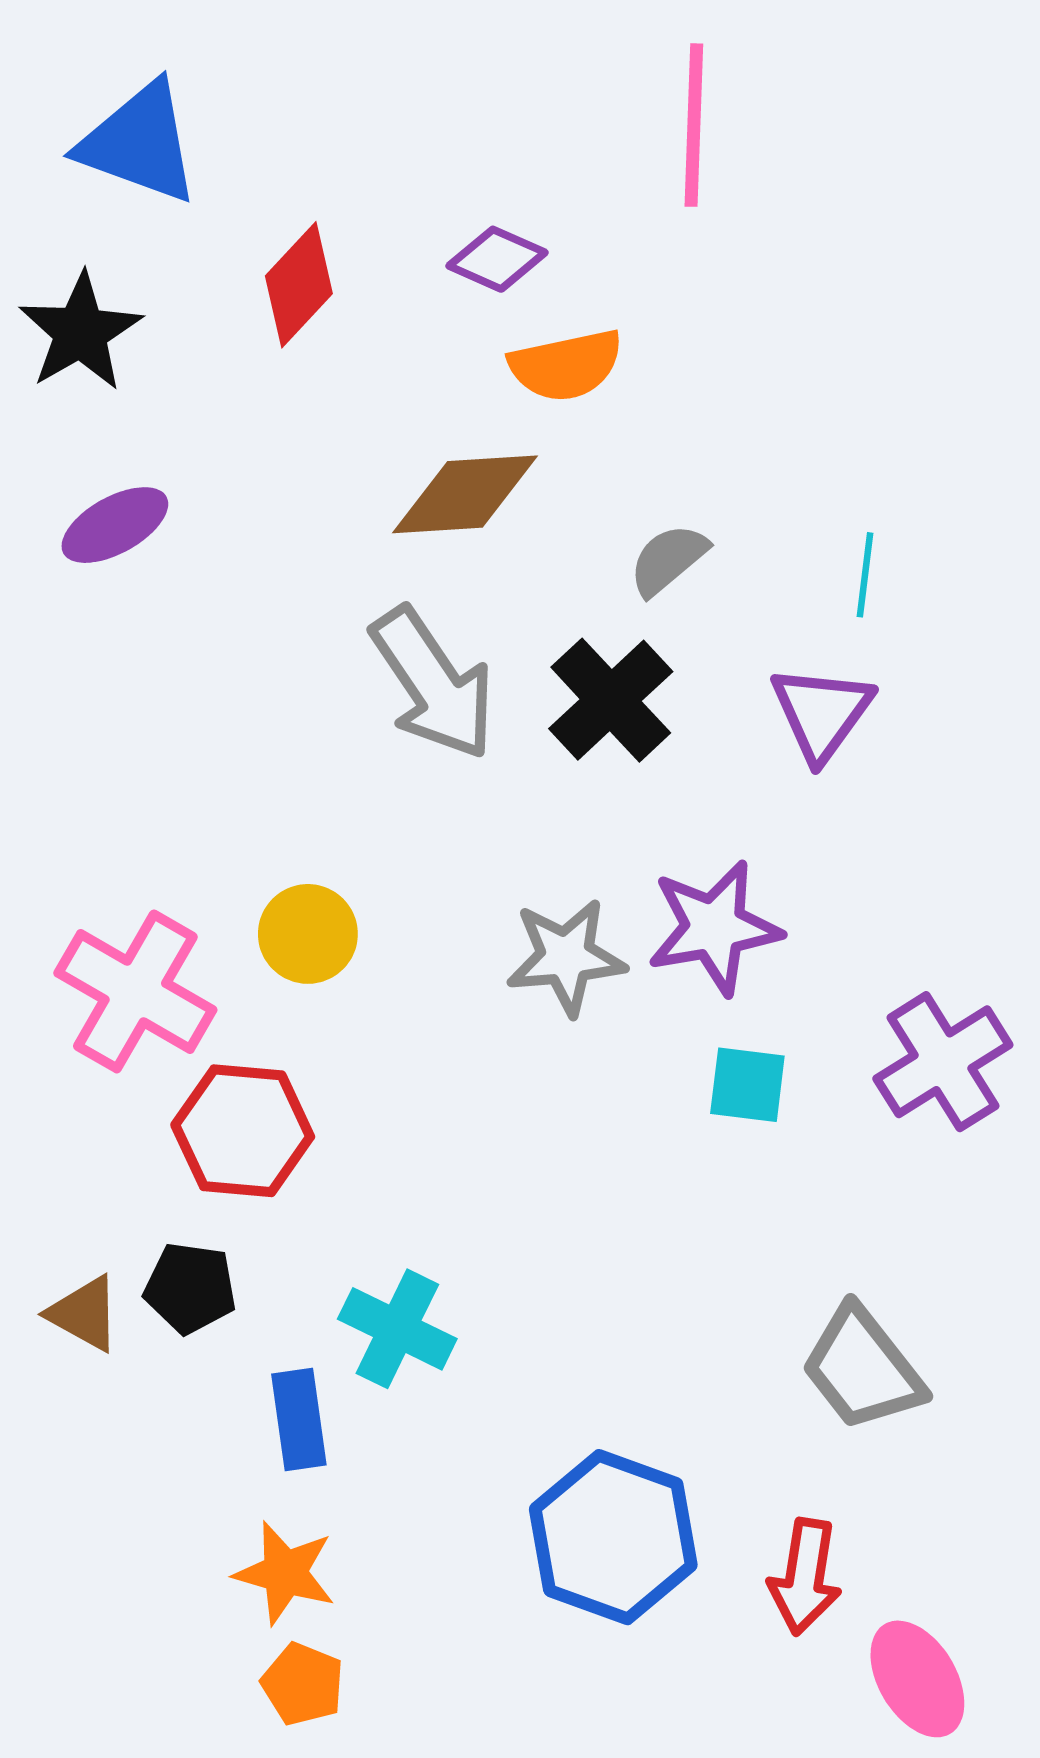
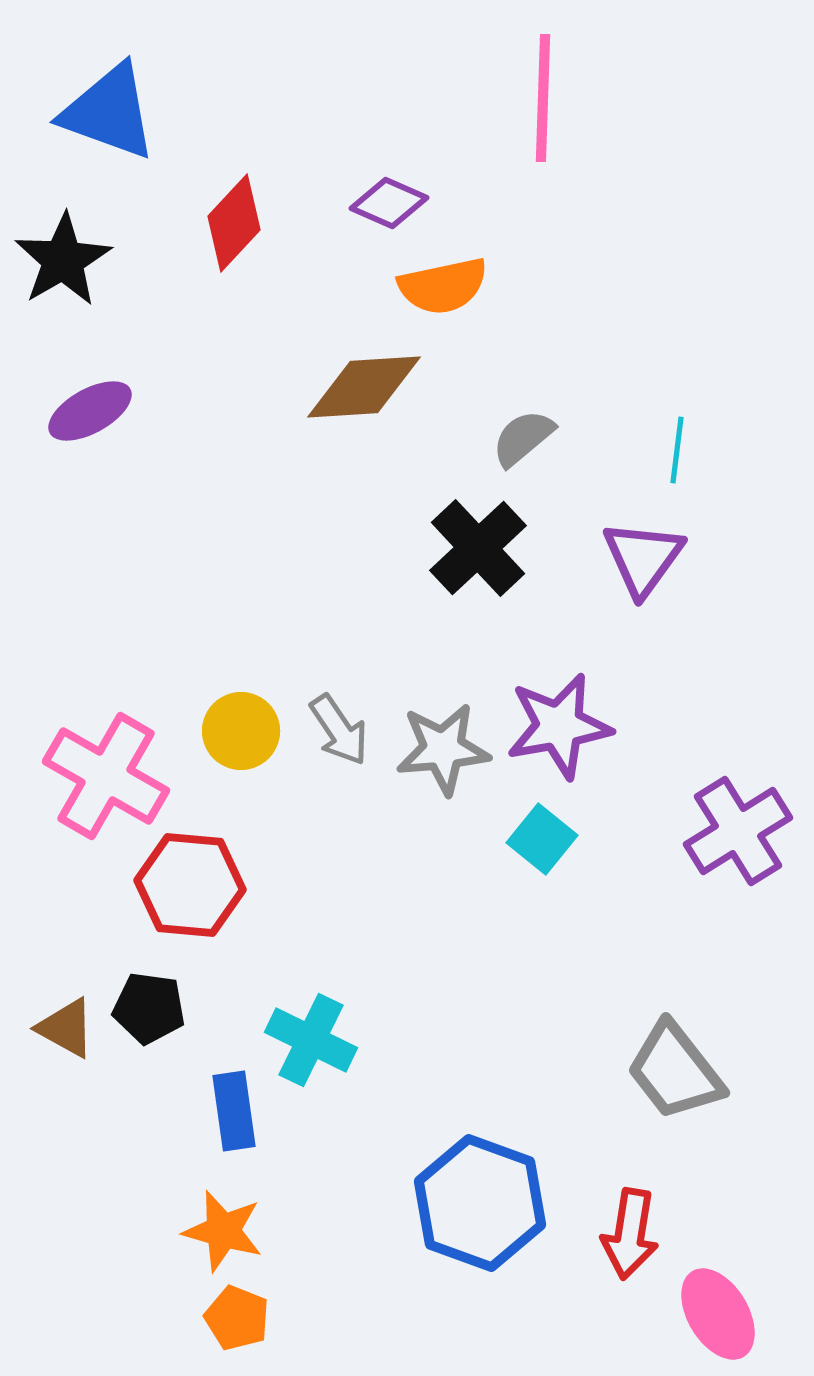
gray arrow: (433, 683) -> (339, 730), moved, size x0.6
cyan square: (747, 1085) -> (542, 839), moved, turned 32

